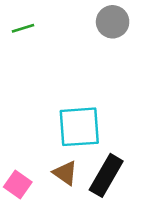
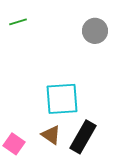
gray circle: (113, 22) -> (95, 31), moved

